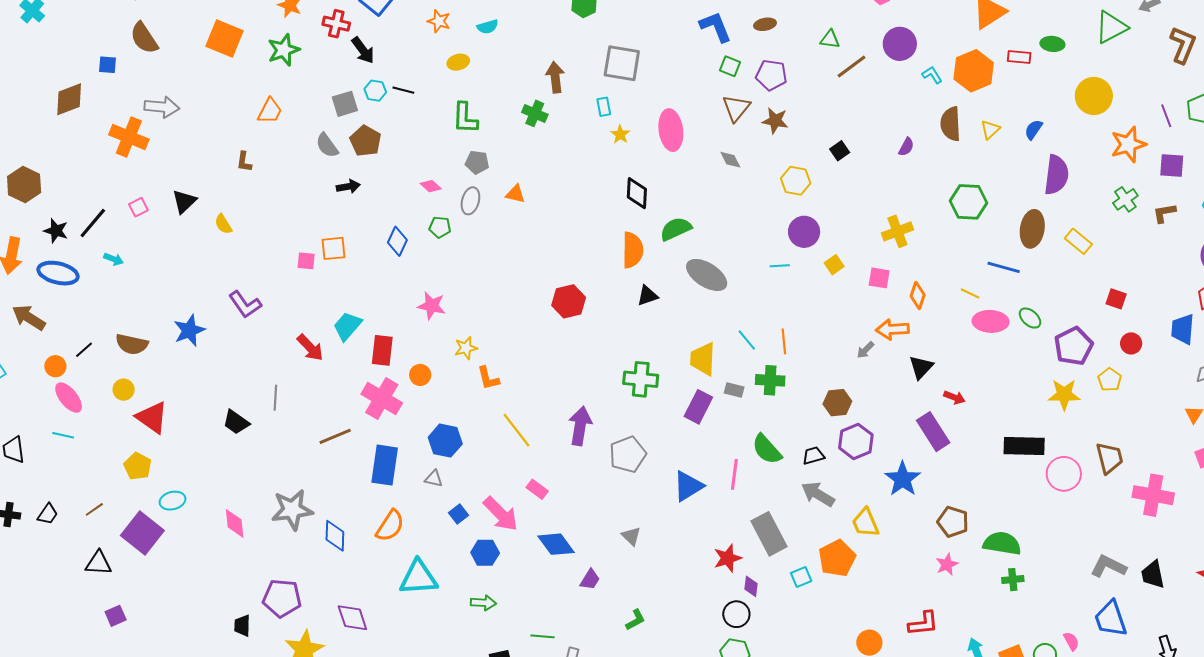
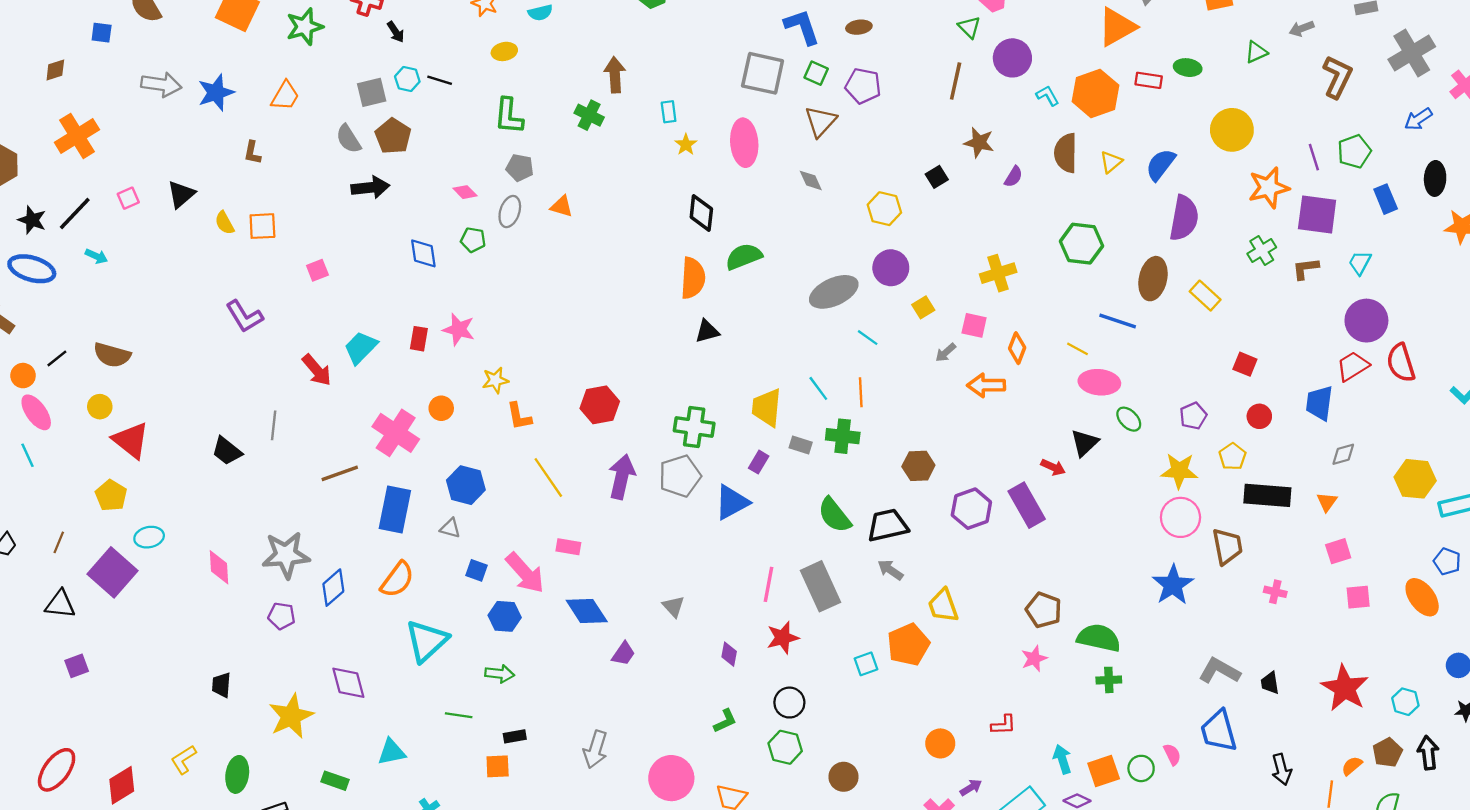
green triangle: (1111, 27) -> (1256, 52), size x0.6
green triangle: (830, 39) -> (969, 27), moved, turned 35
black arrow: (363, 50) -> (396, 32), size x0.7
gray square: (622, 63) -> (763, 73), moved
brown line: (852, 66) -> (956, 81), turned -44
brown diamond: (69, 99) -> (55, 70), size x0.6
brown star: (775, 121) -> (979, 142), moved
blue semicircle: (1033, 130) -> (1161, 165), size x1.4
orange cross: (129, 137) -> (77, 136), moved, turned 33
purple square: (1172, 165) -> (1317, 214), size x1.4
black arrow: (348, 186) -> (370, 187), size x1.4
blue diamond: (397, 241) -> (423, 253), turned -36
orange square: (333, 248) -> (262, 226), moved
pink square: (306, 261) -> (317, 270), turned -30
cyan line: (780, 266) -> (868, 338), moved, turned 36
gray ellipse: (707, 275) -> (834, 292), moved, turned -60
red hexagon: (569, 301) -> (600, 405), moved
green ellipse: (1030, 318) -> (1129, 419), moved
blue star: (189, 330) -> (216, 93), moved
purple pentagon: (1074, 346) -> (1193, 416), size x0.6
red rectangle: (382, 350) -> (419, 339), moved, size x0.7
gray arrow: (865, 350) -> (946, 353), moved
black triangle: (921, 367) -> (1085, 443), moved
purple rectangle: (698, 407) -> (759, 462), size x0.6
cyan line: (63, 435) -> (28, 455), turned 50
purple hexagon: (856, 441) -> (971, 509), moved
black rectangle: (1024, 446) -> (1267, 495), moved
gray pentagon: (628, 454) -> (680, 476), moved
black trapezoid: (813, 456) -> (888, 525), size x1.6
pink line: (734, 474) -> (768, 584), moved
pink circle: (1064, 474) -> (1180, 517), moved
blue star: (903, 479) -> (1173, 585), moved
blue triangle: (688, 486) -> (732, 502), moved
pink rectangle: (537, 489) -> (568, 547), turned -30
gray arrow: (818, 494) -> (890, 570), size x0.7
pink cross: (1153, 495) -> (1275, 592), size x0.5
brown line: (94, 509) -> (59, 542), turned -36
blue square: (458, 514) -> (477, 570), turned -36
gray rectangle: (769, 534) -> (821, 586), moved
blue diamond: (335, 536) -> (333, 588), turned 44
black trapezoid: (1153, 574) -> (1270, 683), size x0.7
cyan triangle: (418, 578) -> (427, 641), turned -42
purple diamond: (751, 586) -> (729, 654), moved
purple pentagon: (282, 598) -> (282, 616), moved, size x0.6
green L-shape: (635, 620) -> (725, 721), moved
red L-shape: (923, 623) -> (1003, 725), size x0.7
green line: (543, 636) -> (459, 715), moved

